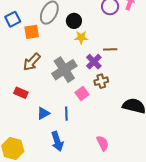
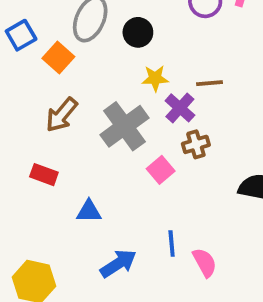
orange square: (32, 32) -> (58, 58), turned -35
yellow star: (81, 37) -> (155, 78), moved
blue triangle: (43, 113) -> (89, 211), turned 32
blue line: (66, 114) -> (172, 243), moved
blue arrow: (57, 141) -> (118, 263), turned -102

